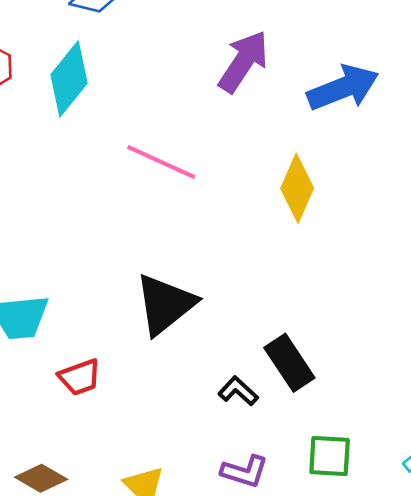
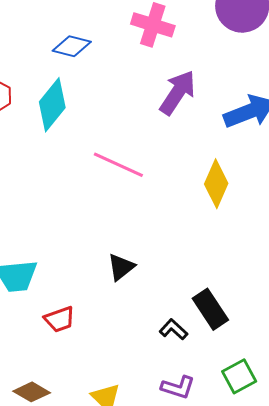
black triangle: (165, 304) -> (121, 267), size x0.6
green square: (330, 456) -> (239, 376), turned -32

